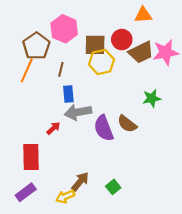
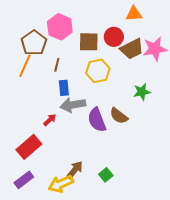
yellow hexagon: (101, 62) -> (98, 71), moved
red rectangle: (31, 157) -> (29, 147), turned 50
yellow arrow: (65, 197) -> (61, 184), size x1.4

